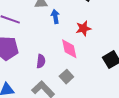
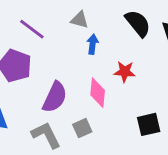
purple semicircle: (41, 61) -> (55, 97), size x1.6

